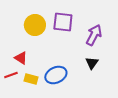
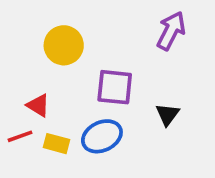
purple square: (63, 22) -> (115, 87), moved
purple arrow: (94, 35) -> (171, 31), moved

